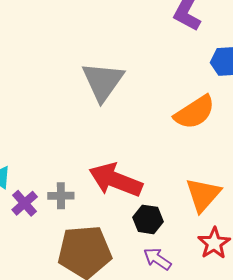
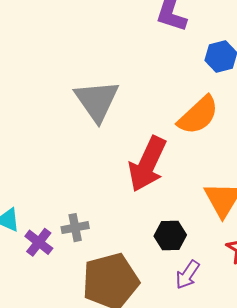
red arrow: (116, 180) -> (147, 164), moved, turned -76
purple arrow: (157, 259) -> (188, 275), turned -80

